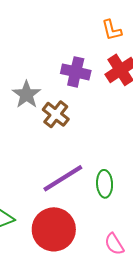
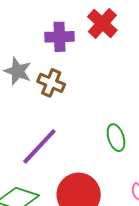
purple line: (63, 178) -> (39, 146), moved

